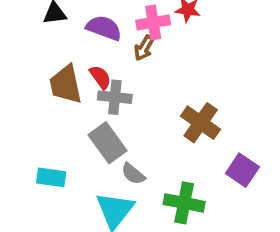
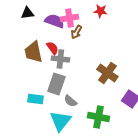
pink cross: (153, 22) -> (69, 18), moved
gray rectangle: (108, 143) -> (56, 84), turned 55
cyan rectangle: (51, 177) -> (35, 99), moved

